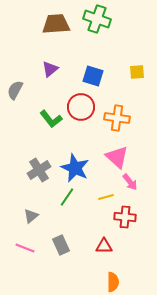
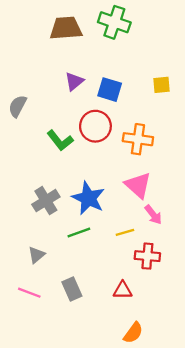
purple triangle: (50, 69) -> (74, 81), moved
green line: (67, 197) -> (79, 232), turned 36
orange semicircle: (113, 282) -> (133, 333), turned 36

